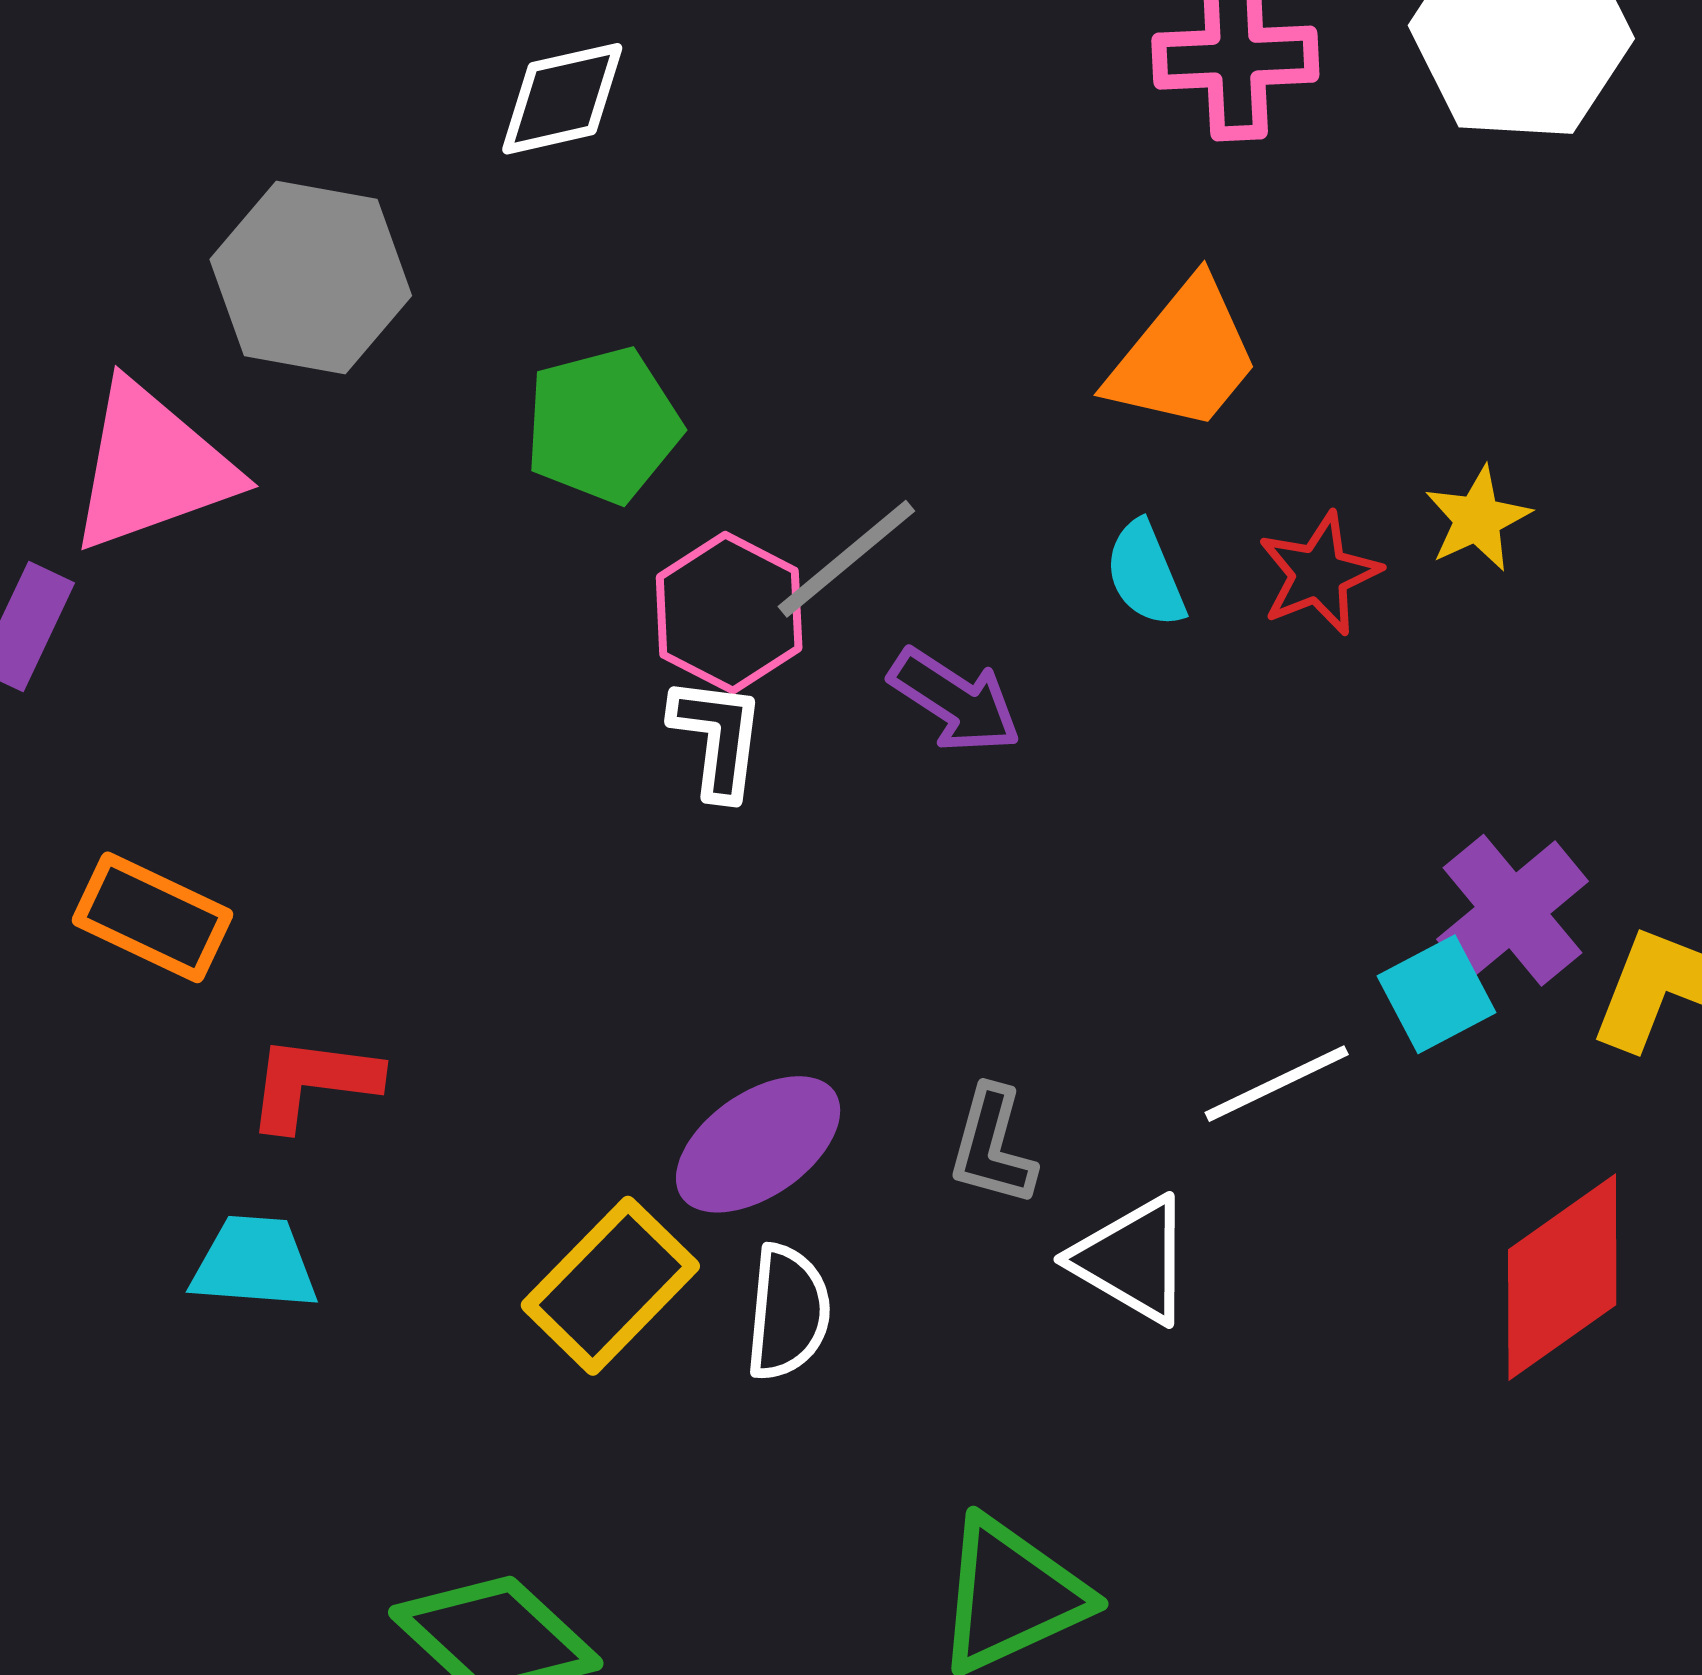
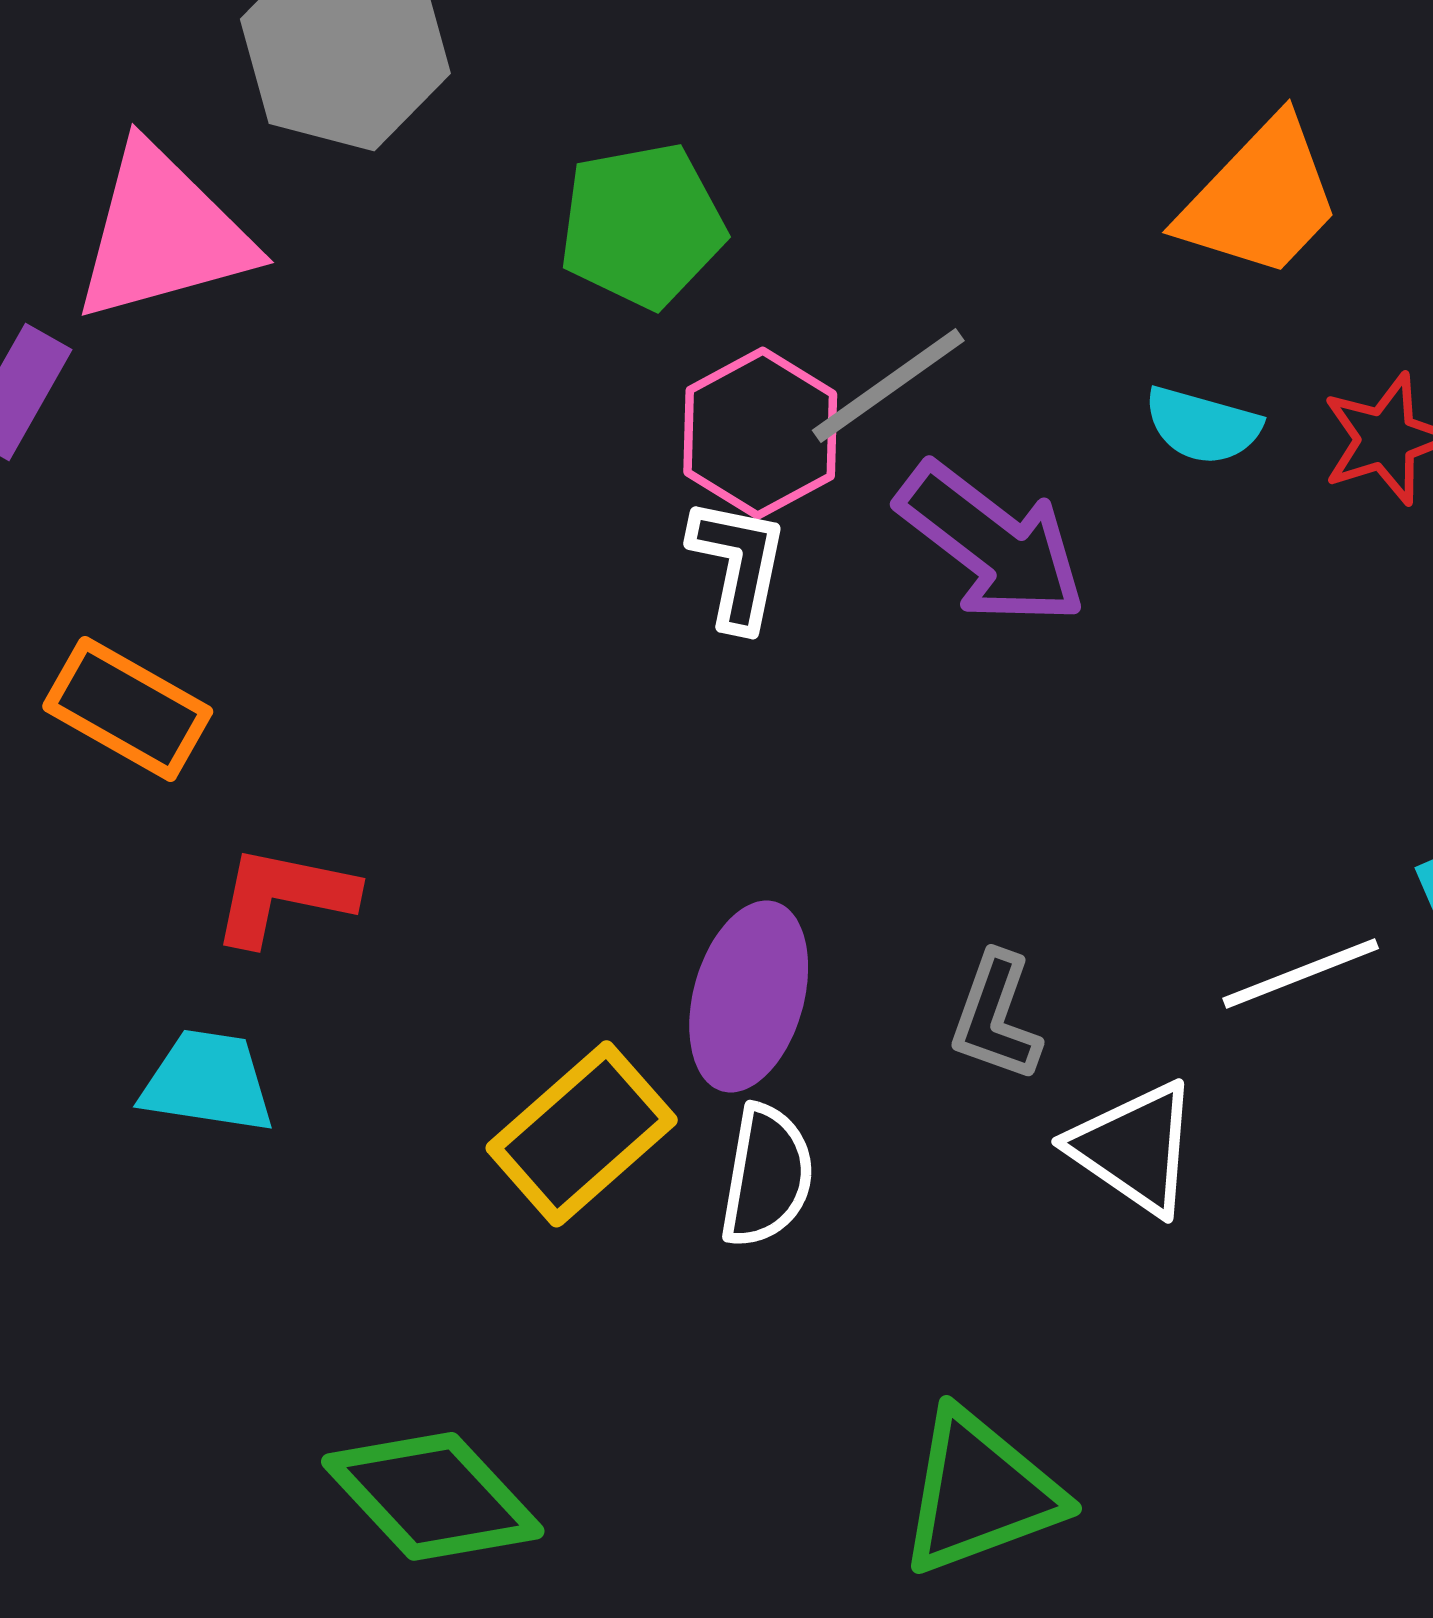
cyan semicircle: (1145, 574) -> (1203, 425), turned -56
purple arrow: (955, 701) -> (992, 544), size x1.4
purple ellipse: (758, 1144) -> (749, 996), turned -44

